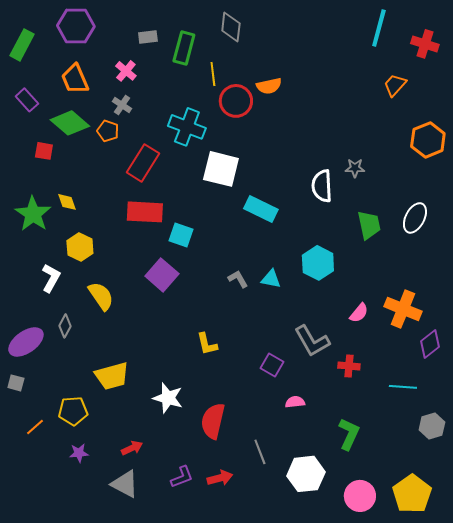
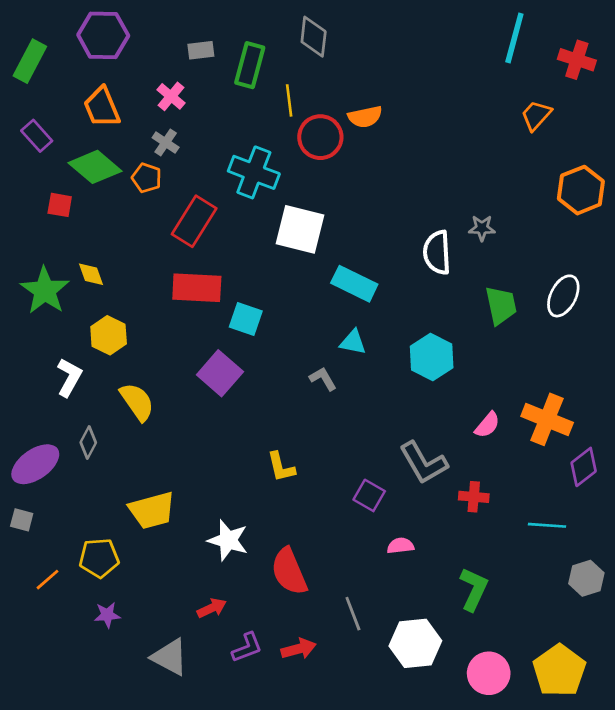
cyan triangle: (271, 279) -> (353, 342), moved
red semicircle: (213, 421) -> (289, 571), turned -36
red arrow: (132, 448) -> (212, 608), moved

